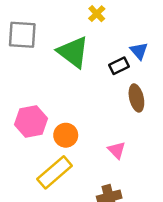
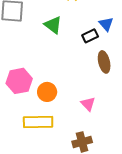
green triangle: (73, 52) -> (53, 25), size x0.7
yellow rectangle: (55, 172) -> (38, 122), turned 40

